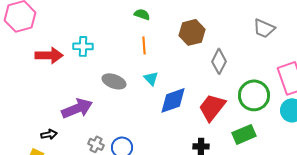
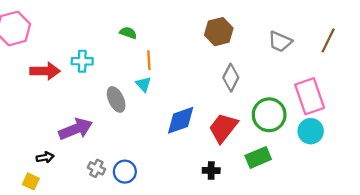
green semicircle: (142, 14) -> (128, 33), moved
brown hexagon: (192, 32) -> (219, 32), moved
cyan triangle: (151, 78) -> (143, 84), moved
gray ellipse: (114, 81) -> (116, 99), turned 45

